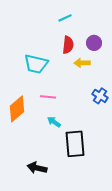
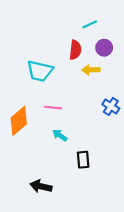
cyan line: (65, 18) -> (90, 24), moved
black rectangle: (75, 144) -> (83, 160), size x0.6

